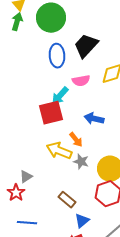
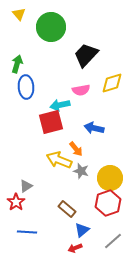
green arrow: (17, 22) -> (17, 64), moved
blue ellipse: (57, 56) -> (26, 87), moved
cyan arrow: (60, 96) -> (60, 105), turned 36

